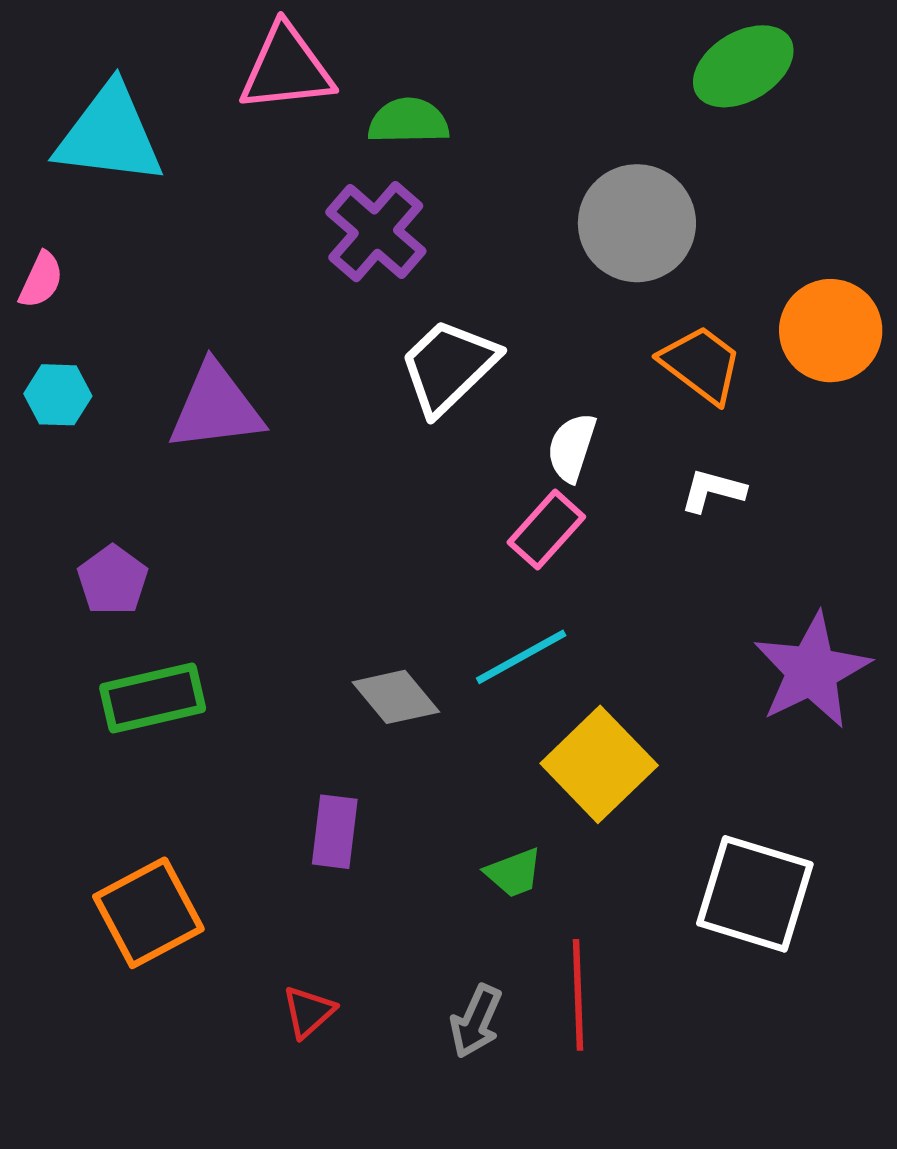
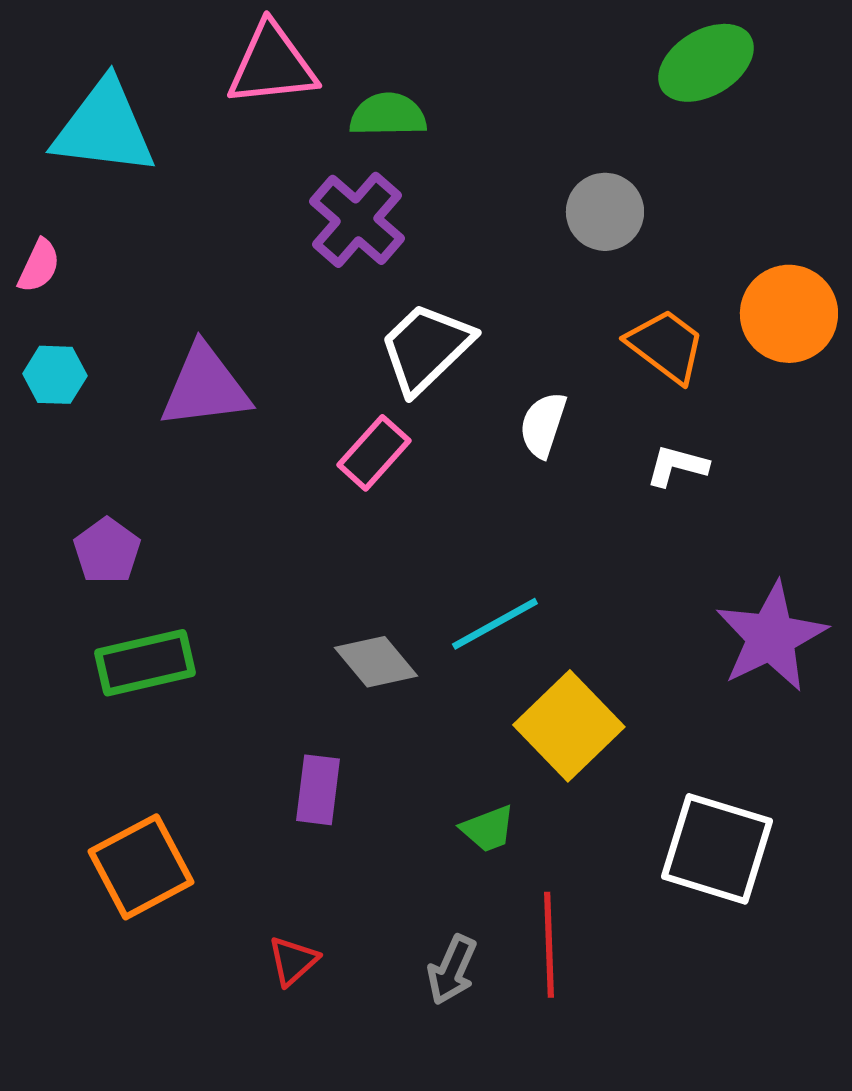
gray circle: (637, 223) -> (605, 212), size x0.7
pink rectangle: (546, 530) -> (374, 453), moved

